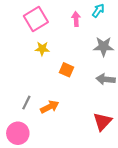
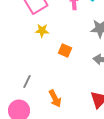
orange arrow: (50, 107) -> (55, 99), moved, turned 90

